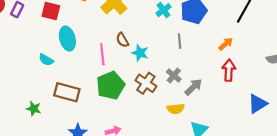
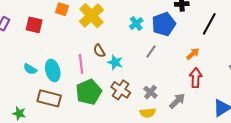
cyan ellipse: (67, 39) -> (53, 70), moved
gray line: (180, 41) -> (151, 52), turned 40
gray cross: (174, 76) -> (150, 92), moved
gray arrow: (193, 87) -> (177, 101), moved

